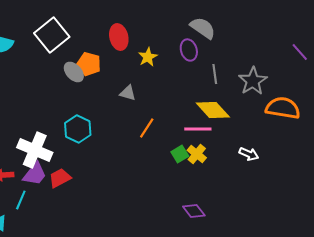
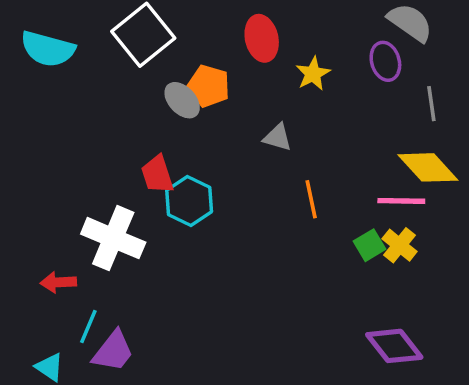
orange line: (147, 128) -> (311, 199), turned -45
purple trapezoid: (35, 174) -> (113, 351), moved
red trapezoid: (60, 178) -> (157, 174), moved, turned -80
purple diamond: (194, 211) -> (394, 346), size x1.4

